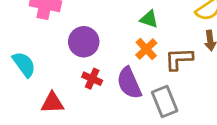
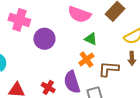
purple circle: (84, 42) -> (44, 39), moved
red cross: (92, 79) -> (48, 87), moved

